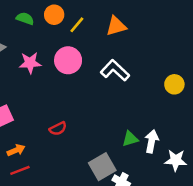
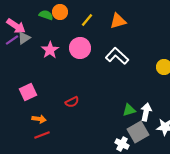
orange circle: (54, 15) -> (60, 12), moved
pink star: (30, 63) -> (50, 50), turned -30
orange arrow: (16, 150) -> (39, 119), turned 32
gray square: (102, 167) -> (138, 132), moved

